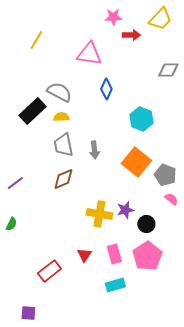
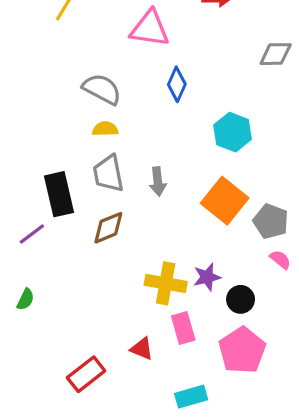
black rectangle: (32, 111) -> (59, 194), moved, turned -60
pink rectangle: (114, 254) -> (183, 328), moved
red triangle: (84, 255) -> (142, 349), turned -42

